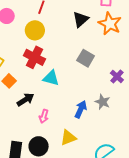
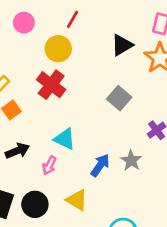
cyan triangle: (51, 78) -> (65, 139), moved
black arrow: (25, 100) -> (17, 151), moved
yellow triangle: (68, 138) -> (77, 200), turned 42

